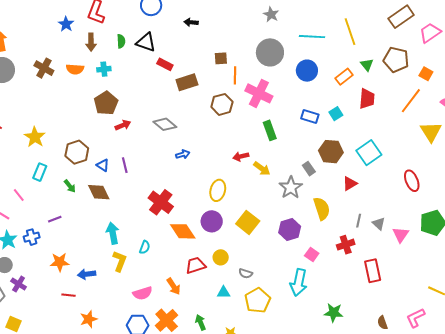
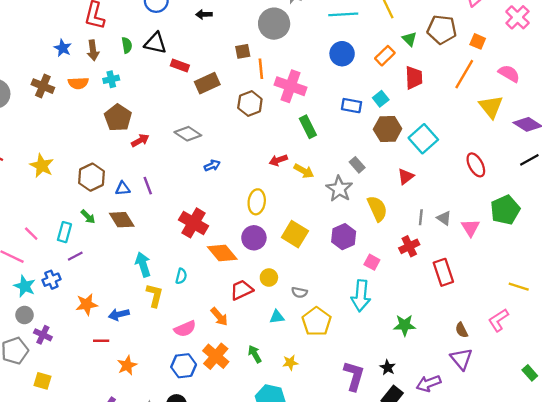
blue star: (66, 24) -> (63, 48), moved
gray circle: (270, 52) -> (274, 24), moved
brown hexagon: (331, 152) -> (388, 129), moved
blue triangle: (103, 165) -> (123, 188), turned -32
cyan rectangle: (40, 172) -> (64, 232), moved

